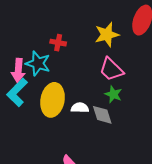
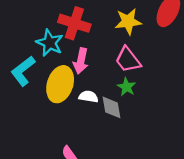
red cross: (58, 43) -> (74, 23), size x1.8
pink arrow: (18, 70) -> (81, 61), moved

